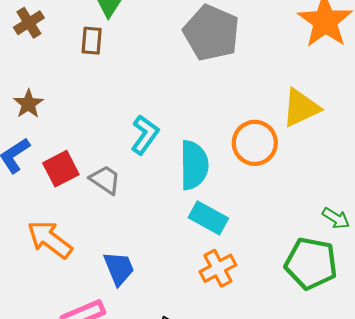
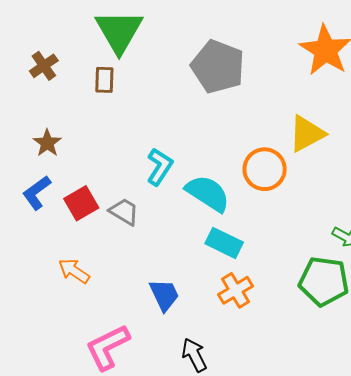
cyan semicircle: (194, 165) -> (208, 193), turned -54
orange arrow: (50, 239) -> (74, 271), size x0.7
blue trapezoid: (119, 268) -> (164, 295), moved

